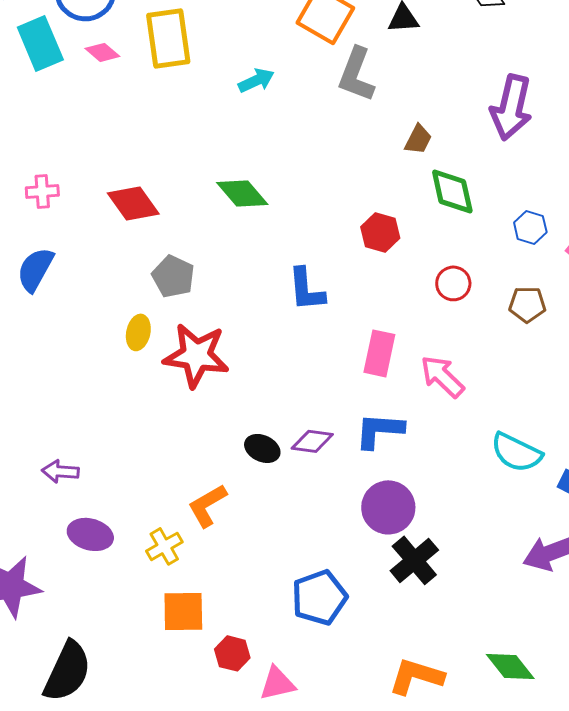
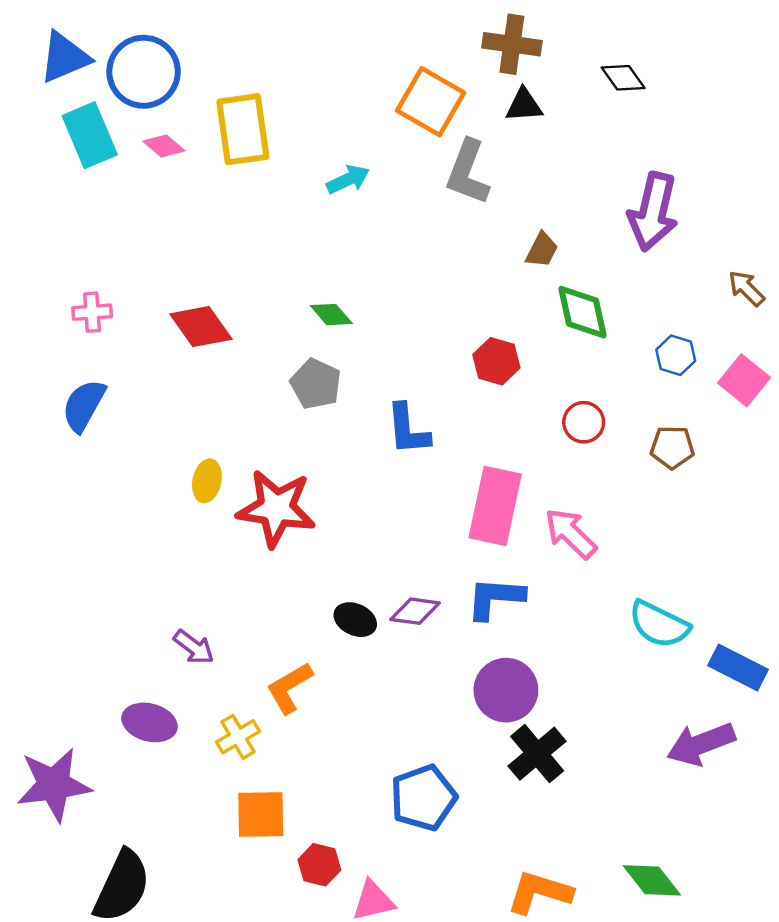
green diamond: (242, 193) -> (331, 315), size x0.7
gray pentagon: (173, 276) -> (316, 384), moved
pink rectangle: (379, 353) -> (495, 506), size x1.4
purple arrow: (60, 471) -> (194, 647), moved, turned -147

